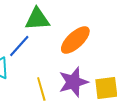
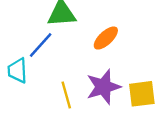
orange ellipse: (75, 40) -> (106, 38), size x0.7

